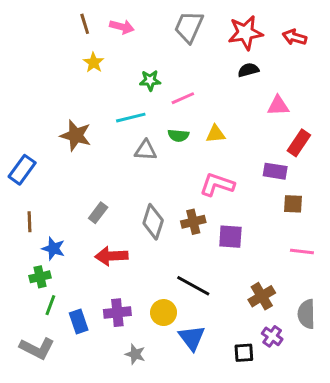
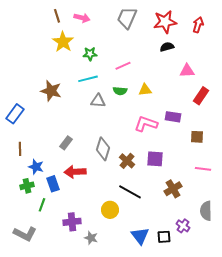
red arrow: (294, 37) -> (198, 25), turned 91
yellow star: (94, 63) -> (63, 42), size x1.5
green star: (150, 80) -> (90, 54), moved
purple rectangle: (275, 171) -> (173, 117), moved
brown cross: (193, 222) -> (127, 161), moved, turned -35
brown cross: (262, 296) -> (173, 189), moved
green line: (50, 305) -> (42, 205), moved
purple cross: (117, 313) -> (72, 222), moved
blue rectangle: (79, 321) -> (53, 184), moved
blue triangle: (192, 338) -> (140, 236), moved

